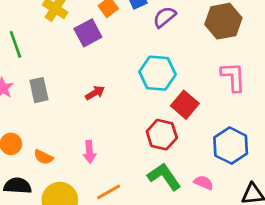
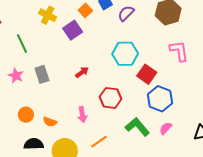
red hexagon: (162, 135) -> (110, 98), moved
blue hexagon: (231, 146) -> (160, 99), moved
pink semicircle: (204, 183) -> (166, 128), turned -64

